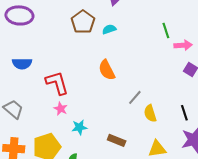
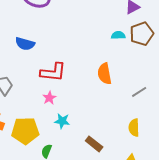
brown pentagon: (83, 22) -> (142, 34), moved
red L-shape: (57, 83) -> (53, 72), turned 96
gray line: (135, 97) -> (139, 92), moved

